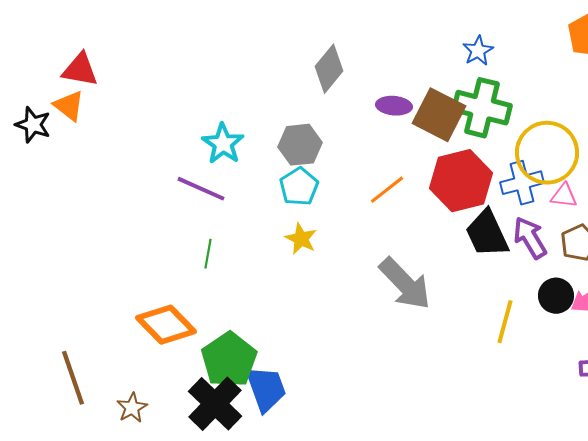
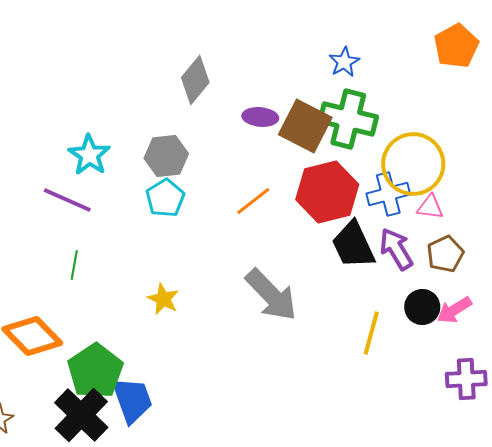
yellow star: (301, 239) -> (163, 299), moved

